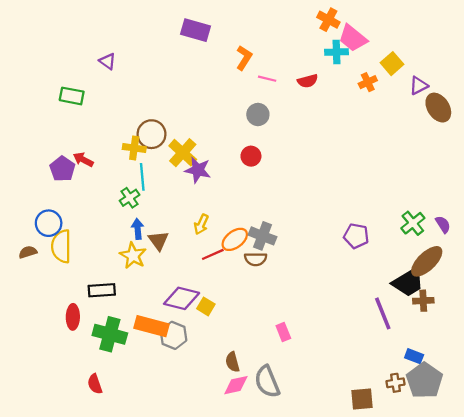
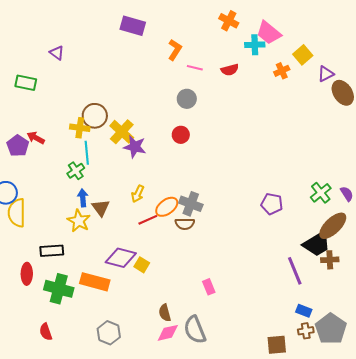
orange cross: (328, 20) -> (229, 21), moved
gray hexagon: (173, 335) -> (109, 333), moved
blue rectangle: (414, 356) -> (304, 311), moved

